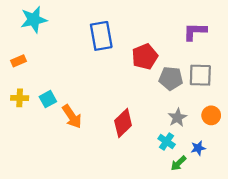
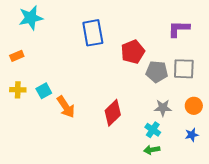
gray star: (177, 118) -> (163, 108), turned 30
blue star: (198, 148) -> (192, 135), moved
green arrow: (179, 163) -> (152, 150), moved, turned 35

